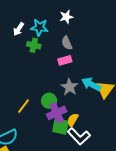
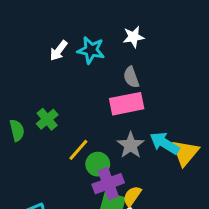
green cross: (34, 45) -> (47, 119), moved, turned 32
pink rectangle: (65, 60) -> (127, 104), size x1.5
yellow line: (23, 106) -> (78, 150), moved

